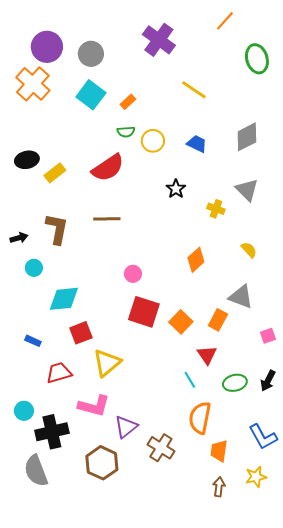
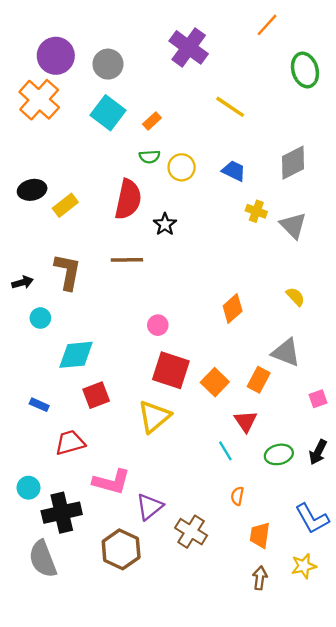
red semicircle: (108, 168) -> (128, 199), turned -44
black star: (176, 189) -> (165, 224), moved
yellow cross: (216, 209) -> (256, 211), moved
yellow triangle: (107, 363) -> (154, 416), moved
orange semicircle: (200, 418) -> (237, 496), size x0.5

